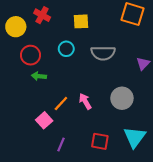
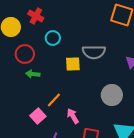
yellow square: (81, 21) -> (73, 64), moved
cyan circle: (66, 49) -> (53, 38), moved
pink arrow: (85, 101) -> (73, 116), moved

